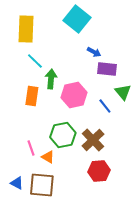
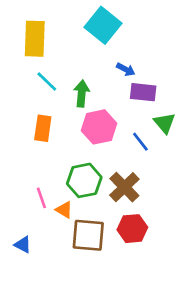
green arrow: (51, 79) -> (82, 94), moved
brown square: (42, 185) -> (88, 235), moved

